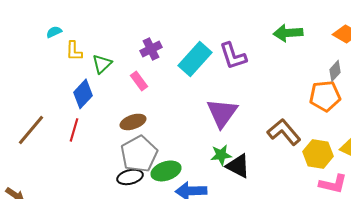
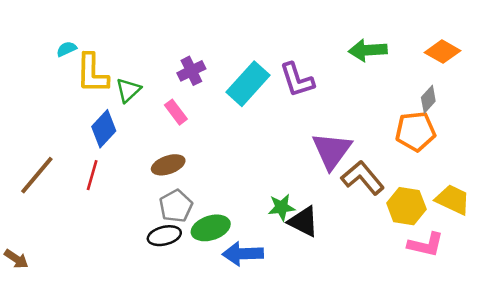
yellow L-shape: (74, 51) -> (92, 73), size x1.6
purple triangle: (222, 113) -> (332, 151), moved
gray pentagon: (139, 154) -> (176, 206), size x0.7

